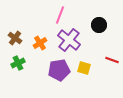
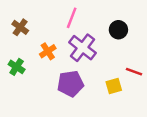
brown cross: (15, 38) -> (20, 27), moved
green cross: (18, 63) -> (17, 67), moved, turned -32
yellow square: (84, 68) -> (114, 86), moved, turned -32

